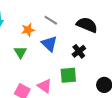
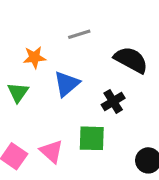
gray line: (51, 20) -> (79, 34), moved, turned -56
blue triangle: (49, 44) -> (67, 84), turned 30

